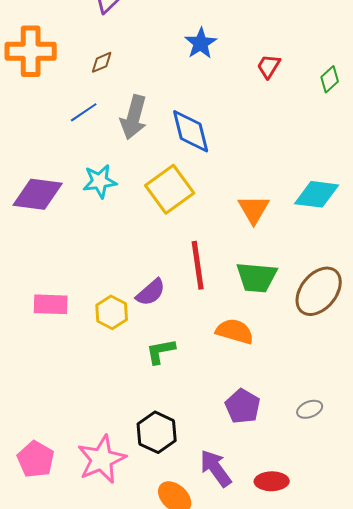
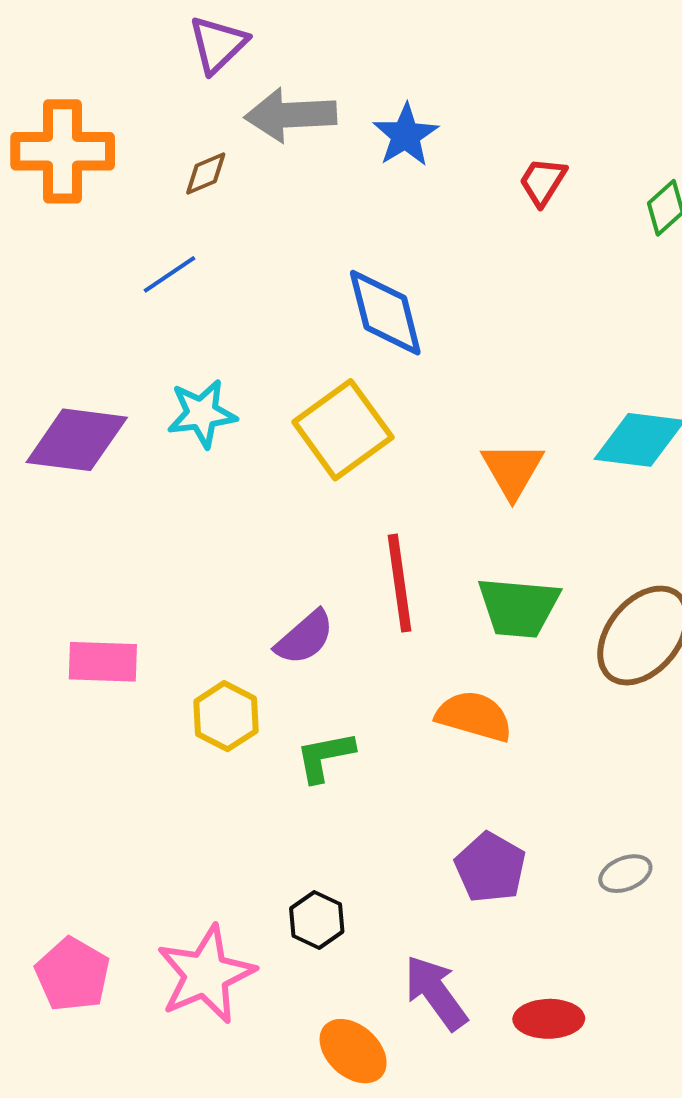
gray arrow: (134, 117) -> (291, 115), moved, turned 72
yellow hexagon: (112, 312) -> (226, 716), moved
black hexagon: (157, 432) -> (317, 920), size x0.7

